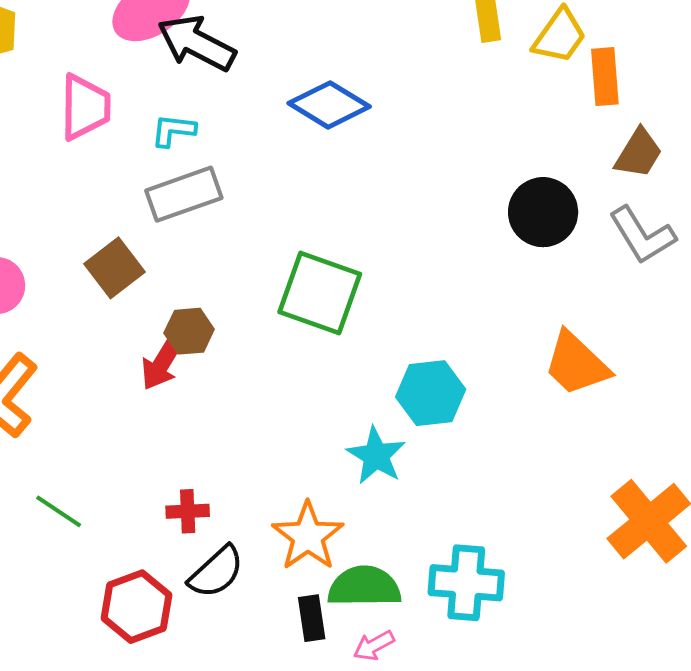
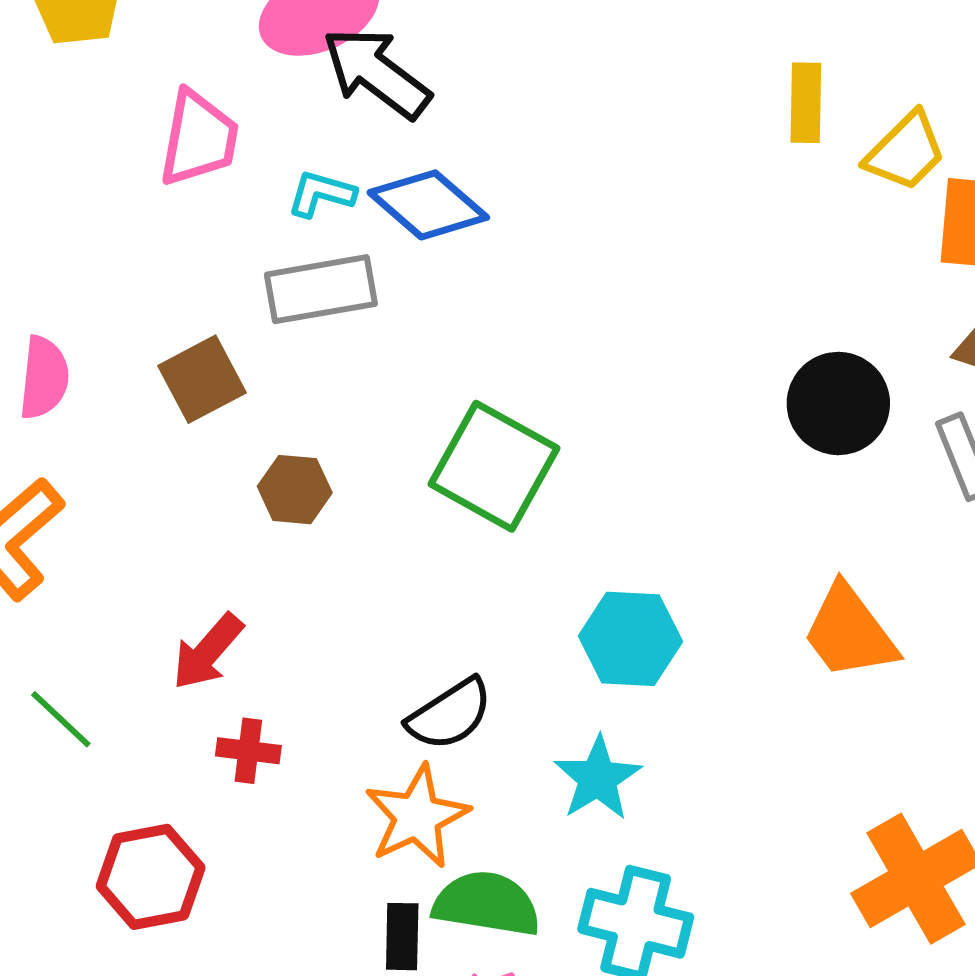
blue diamond: (329, 105) -> (428, 205), moved
red arrow: (162, 362) -> (208, 652), moved
cyan star: (376, 456) -> (598, 778), moved
black semicircle: (216, 572) -> (450, 714), moved

